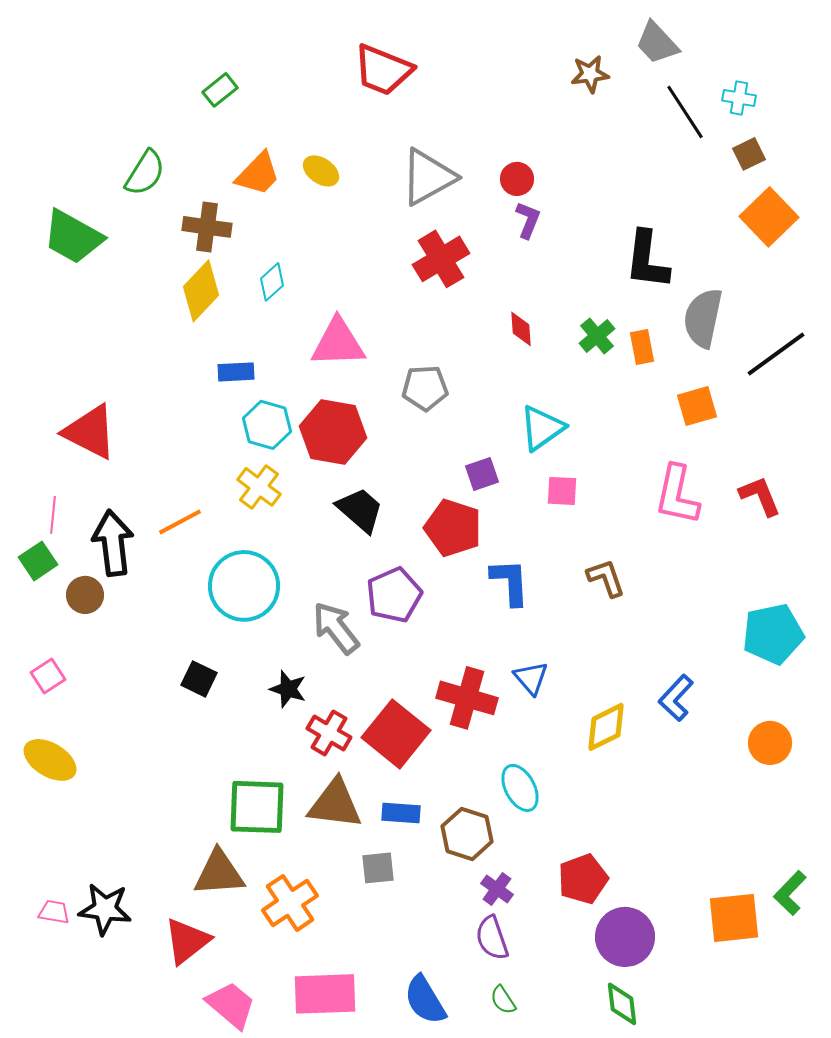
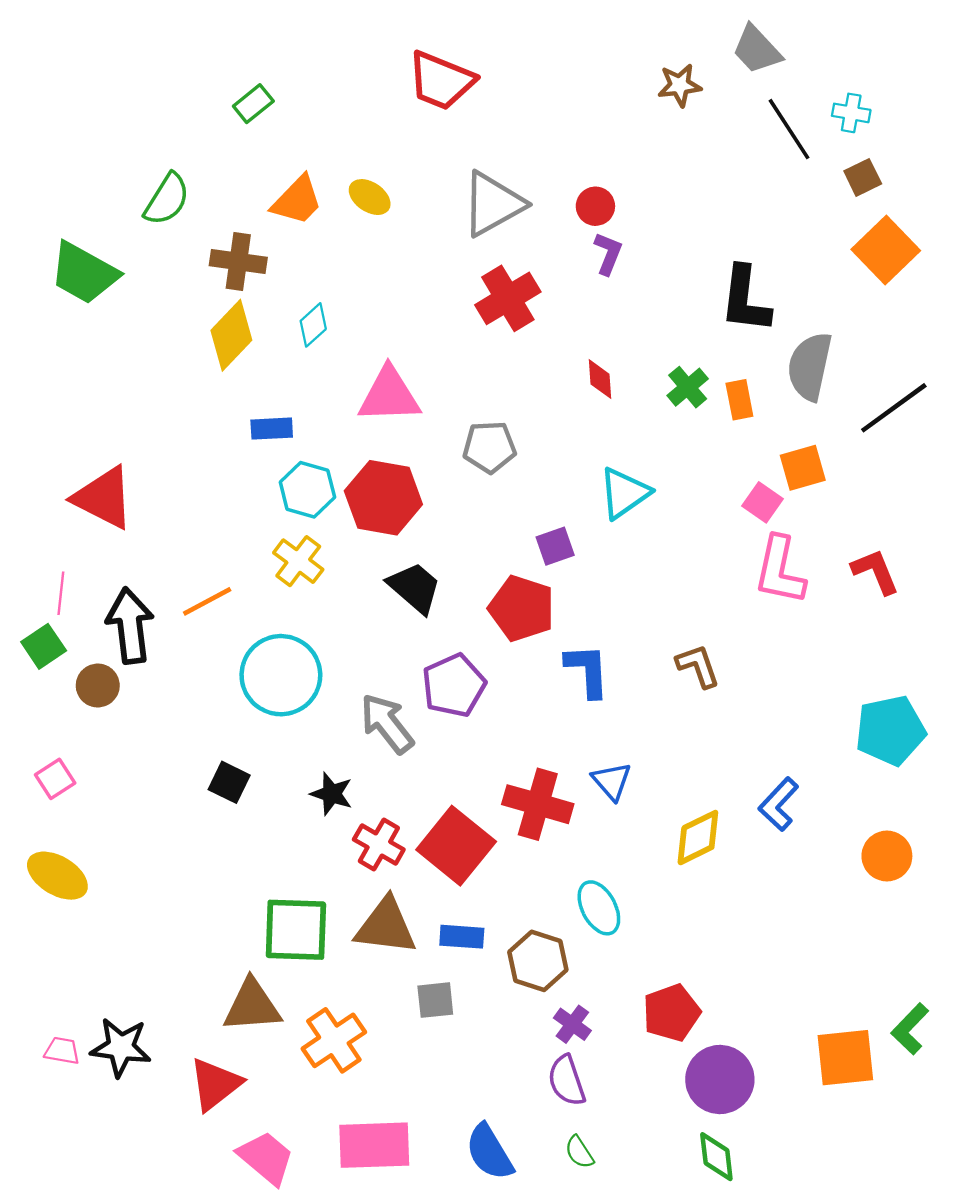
pink square: (562, 491) -> (762, 502), moved, turned 32

